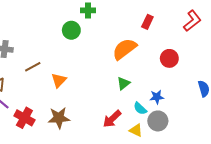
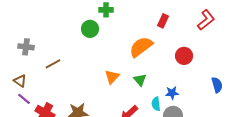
orange triangle: (59, 80) -> (112, 77), moved
green triangle: (123, 83) -> (140, 80), turned -32
cyan semicircle: (140, 108) -> (156, 104), turned 40

